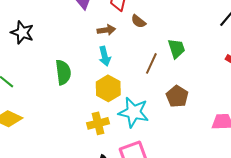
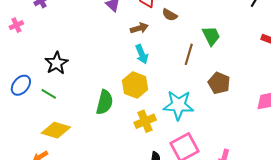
black star: (22, 33) -> (56, 63), moved, turned 30
green semicircle: (63, 72) -> (105, 102), moved, turned 30
yellow hexagon: (108, 88) -> (135, 85), moved

